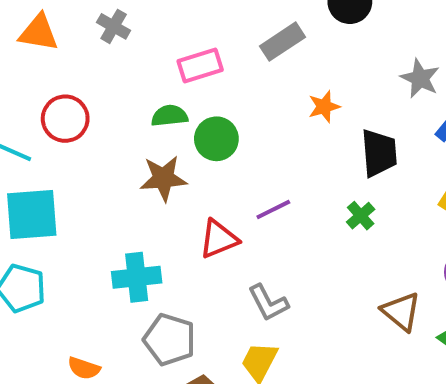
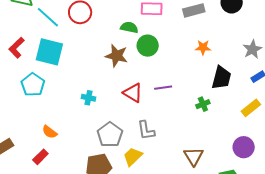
red triangle: (219, 239) -> (133, 93), turned 35
cyan cross: (137, 277) -> (89, 98), size x0.6
brown triangle: (401, 312) -> (193, 156), moved
gray pentagon: (170, 340) -> (110, 135), moved

